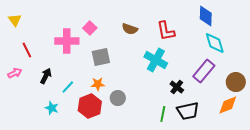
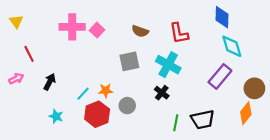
pink cross: (67, 41) -> (72, 27), moved
gray square: (101, 57) -> (129, 61), moved
cyan line: (68, 87) -> (83, 94), moved
black cross: (177, 87) -> (162, 93), moved
orange diamond: (228, 105) -> (246, 113), turned -30

